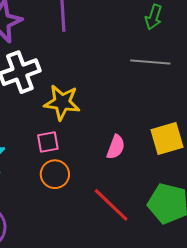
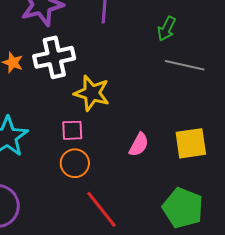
green arrow: (154, 17) -> (167, 29), moved
red line: (111, 205) -> (102, 209), moved

